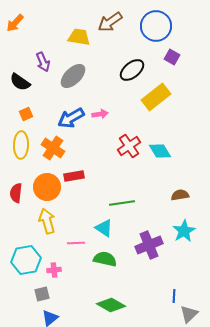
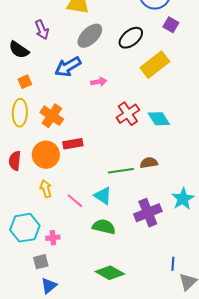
gray ellipse: (73, 76) -> (90, 36), moved
blue arrow: (71, 118) -> (68, 67), moved
brown semicircle: (180, 195) -> (149, 163), moved
yellow arrow: (47, 221) -> (46, 189), size x0.7
pink line: (76, 243) -> (75, 201), moved, turned 42

